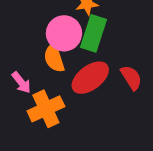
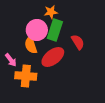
red semicircle: (131, 78) -> (78, 42), moved
orange cross: (46, 109) -> (26, 76), turned 30

